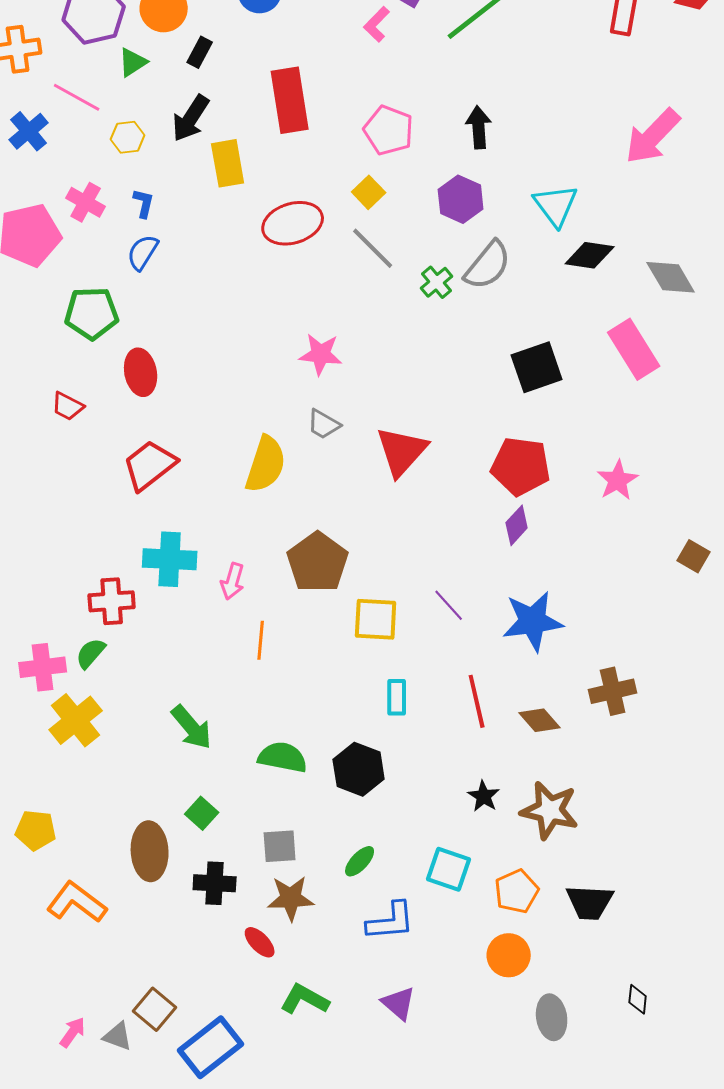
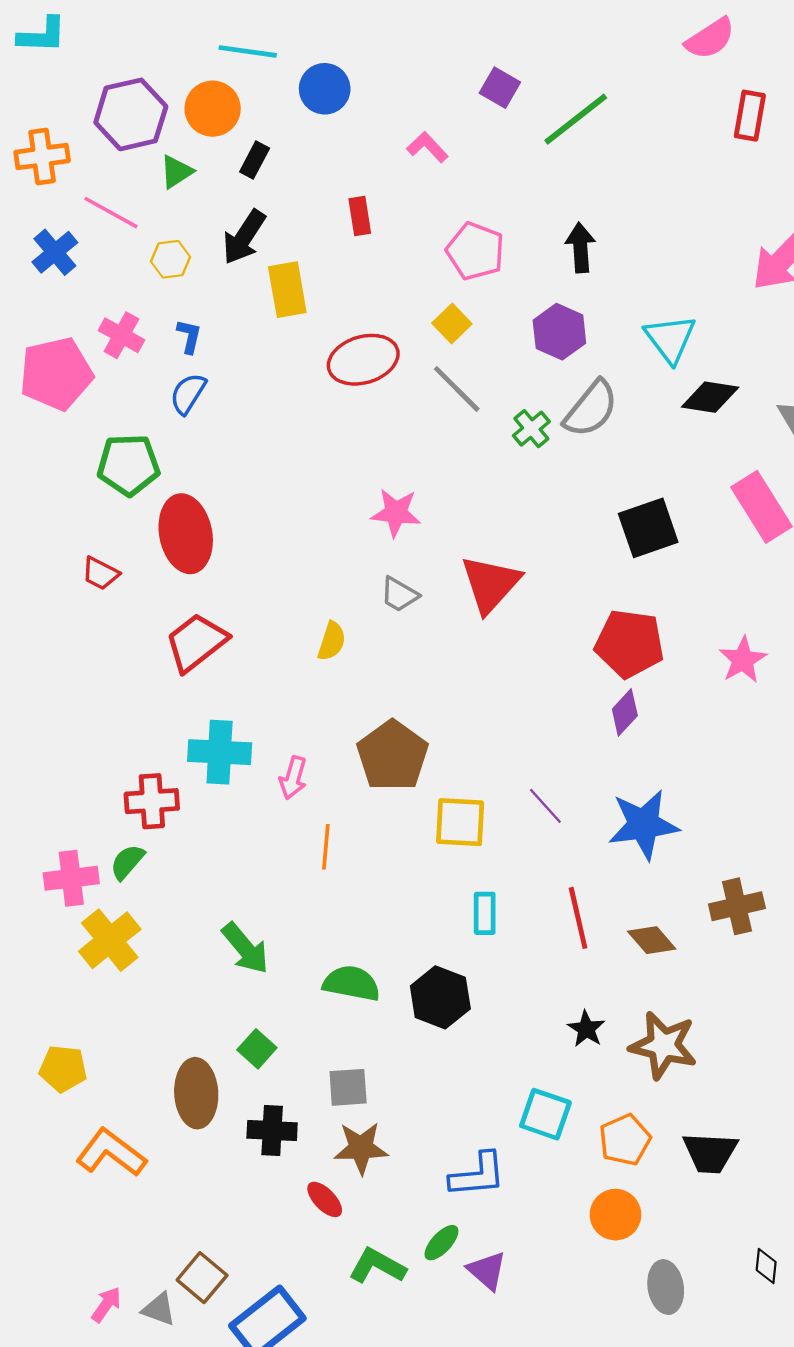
pink L-shape: (377, 24) -> (427, 147), moved, turned 93
red rectangle: (290, 100) -> (360, 216), size x0.5
red ellipse: (141, 372) -> (186, 534), size x1.4
red triangle: (402, 451) -> (491, 584), moved
yellow semicircle: (266, 464) -> (332, 641), size x0.6
green ellipse: (360, 861) -> (441, 1243), moved

